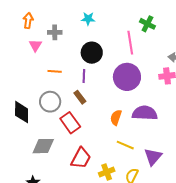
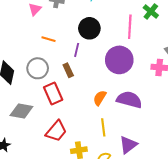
yellow line: (125, 145) -> (103, 127), turned 48

